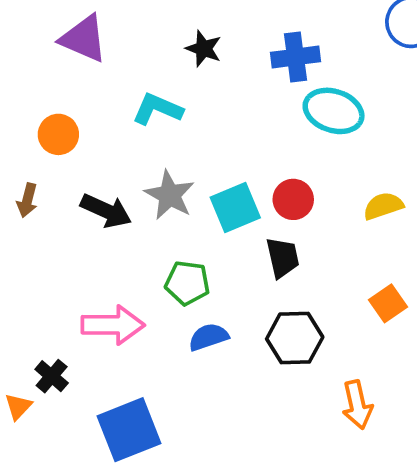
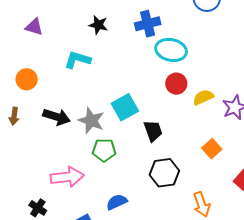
purple triangle: (84, 39) -> (34, 27), size x0.7
gray star: (170, 195) -> (91, 121), moved
red circle: (293, 199) -> (176, 84), moved
blue semicircle: (209, 337) -> (117, 202), moved

